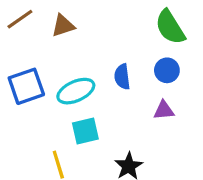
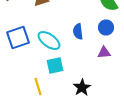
cyan ellipse: (76, 91) -> (49, 40), turned 60

